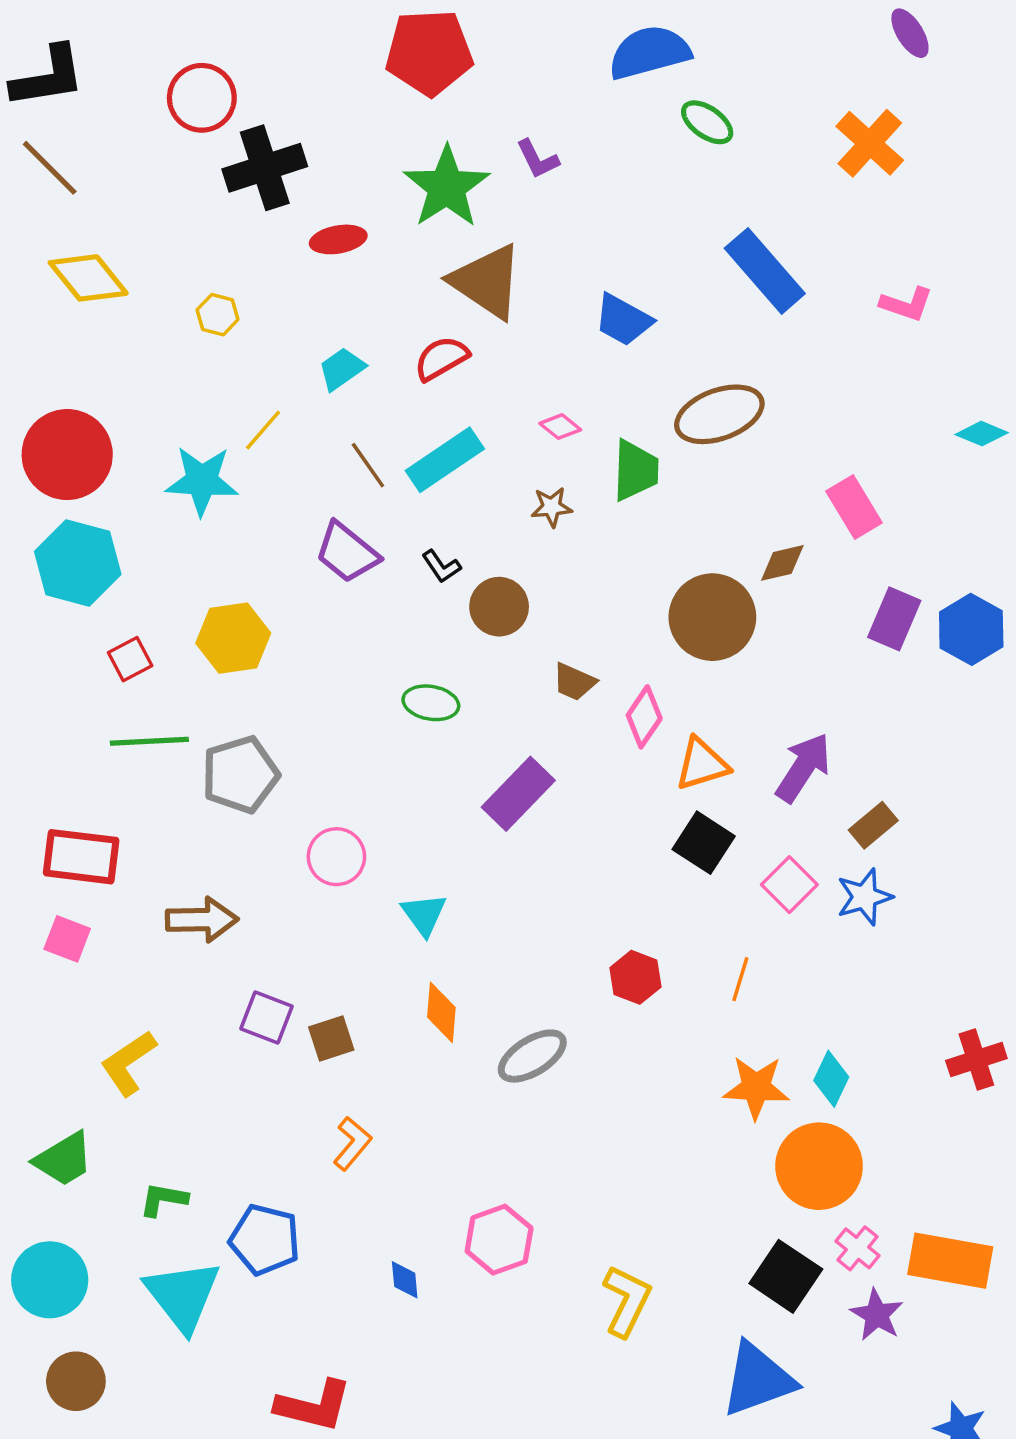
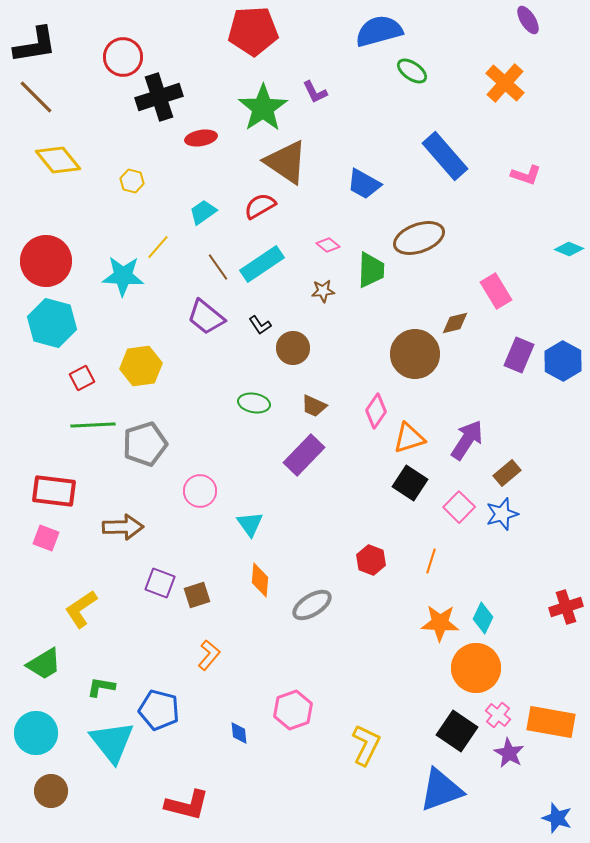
brown trapezoid: (574, 682) -> (314, 406), moved

